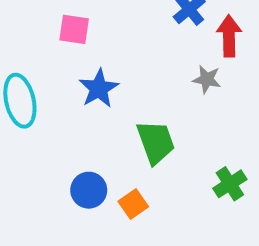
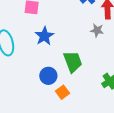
blue circle: (89, 190) -> (48, 76), moved

